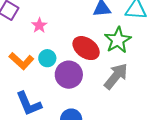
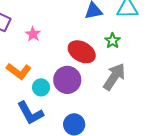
green star: (118, 40) -> (113, 41), size x0.6
cyan circle: (47, 58) -> (41, 87), moved

